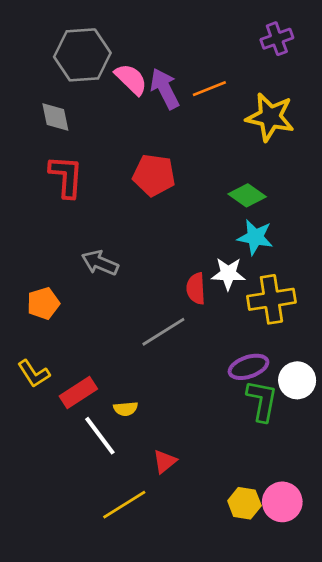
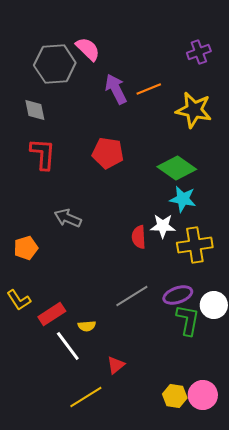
pink semicircle: (131, 79) -> (88, 49), moved
green diamond: (247, 195) -> (177, 168), size x1.4
gray line: (163, 332) -> (132, 296), moved

